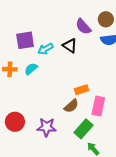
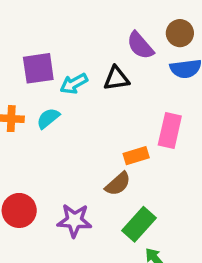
black triangle: (70, 46) -> (116, 79), turned -42
pink rectangle: (98, 106) -> (170, 130), moved

